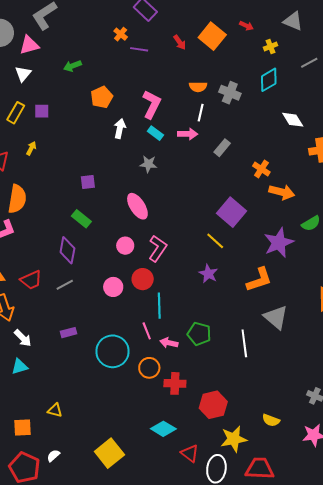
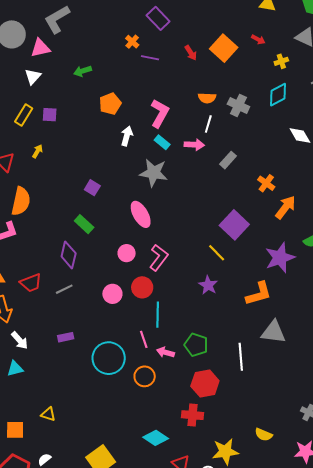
gray star: (148, 164) -> (154, 173), size x1.6
purple square: (88, 182) -> (92, 188), turned 35
orange arrow: (282, 192) -> (285, 207), turned -70
gray triangle: (276, 317) -> (274, 332), turned -36
red cross: (175, 383) -> (192, 415), moved
red hexagon: (213, 405) -> (205, 383), moved

